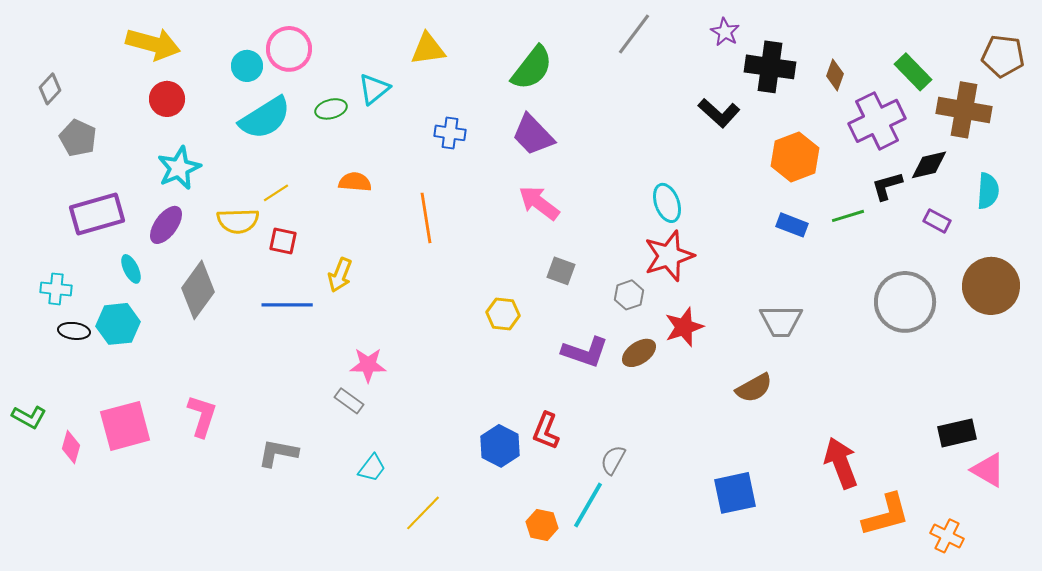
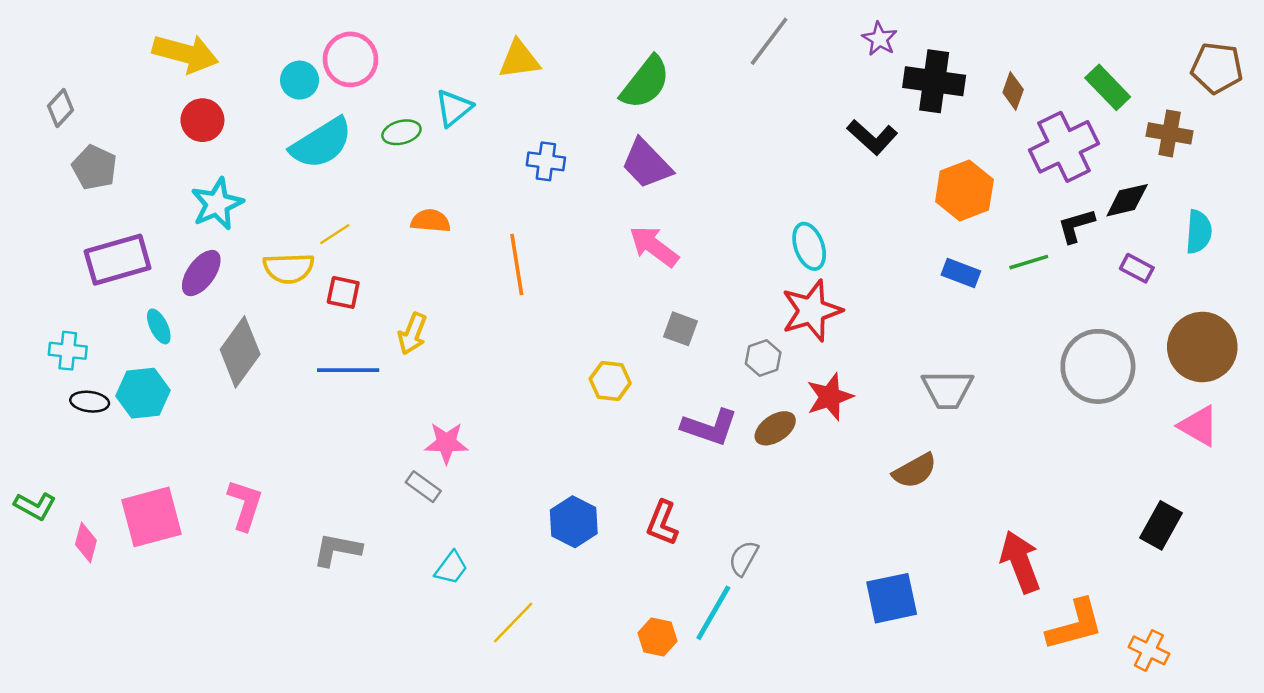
brown cross: (964, 110) -> (1170, 133), size x0.7
black rectangle: (957, 433) -> (1161, 525), turned -48
blue hexagon: (500, 446) -> (574, 522), moved
pink triangle: (988, 470) -> (1199, 426), moved

